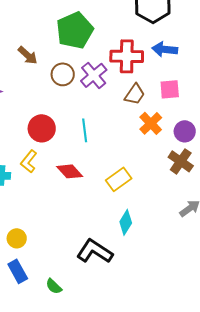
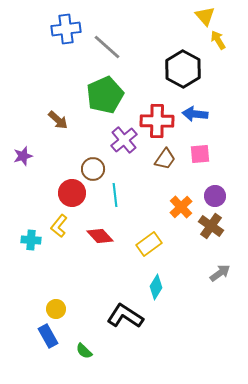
brown circle: (63, 74) -> (93, 169), moved
orange cross: (151, 123) -> (181, 207), moved
yellow circle: (17, 238) -> (56, 309), moved

